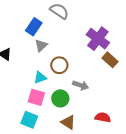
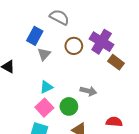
brown circle: (59, 65) -> (74, 46), moved
pink square: (36, 97) -> (44, 108), turned 36

